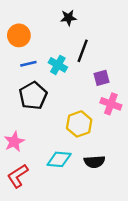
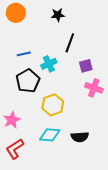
orange circle: (19, 35) -> (16, 13), moved
cyan cross: (58, 65) -> (49, 64), moved, turned 35
yellow hexagon: (79, 124) -> (53, 105), moved

